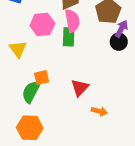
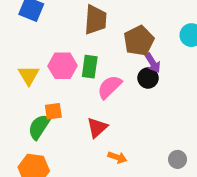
pink semicircle: (72, 21) -> (110, 87), moved, turned -130
pink hexagon: (42, 24) -> (63, 66), moved
purple arrow: (121, 29) -> (153, 63), turned 114

